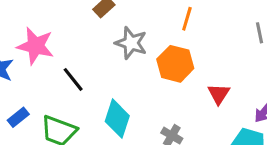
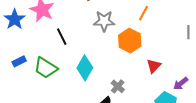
gray star: (131, 43) -> (104, 21), turned -30
blue rectangle: (18, 117) -> (19, 61), moved

